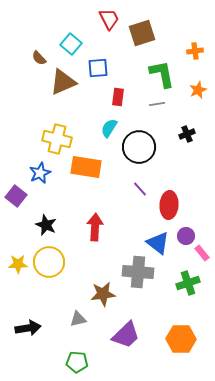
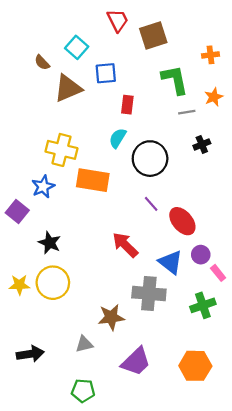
gray line: (157, 104) -> (187, 112), moved
red ellipse: (169, 205) -> (182, 221), turned -44
red arrow: (95, 227) -> (125, 245), moved, turned -48

